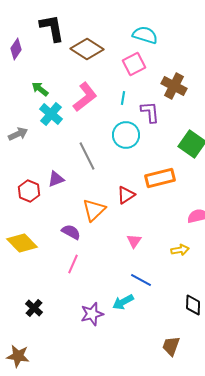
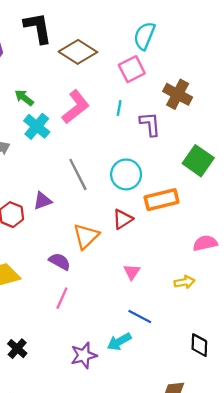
cyan semicircle: (145, 35) -> (144, 36), turned -85
cyan circle: (126, 135) -> (126, 174), moved

